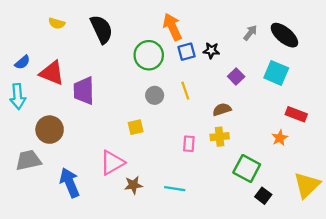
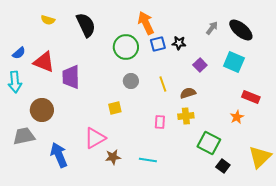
yellow line: (185, 91) -> (163, 84), moved

